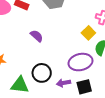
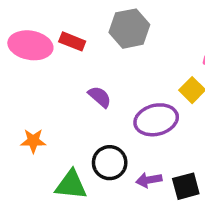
purple ellipse: (80, 62) -> (156, 120), moved

